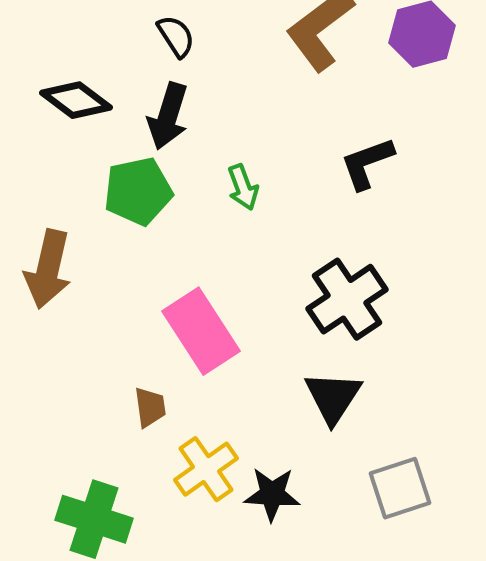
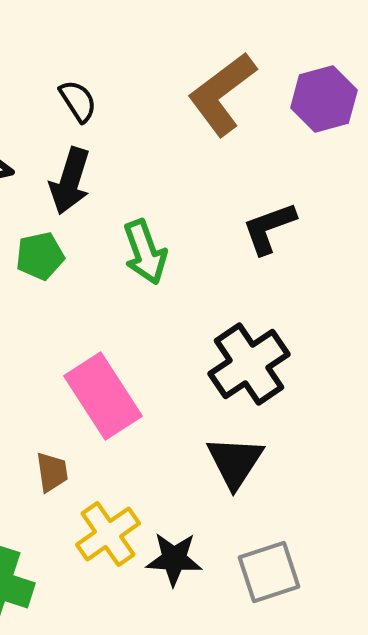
green arrow: (243, 187) -> (145, 252), size x1.4
green pentagon: (138, 191) -> (40, 256), size x0.7
gray square: (400, 488) -> (269, 572), moved

